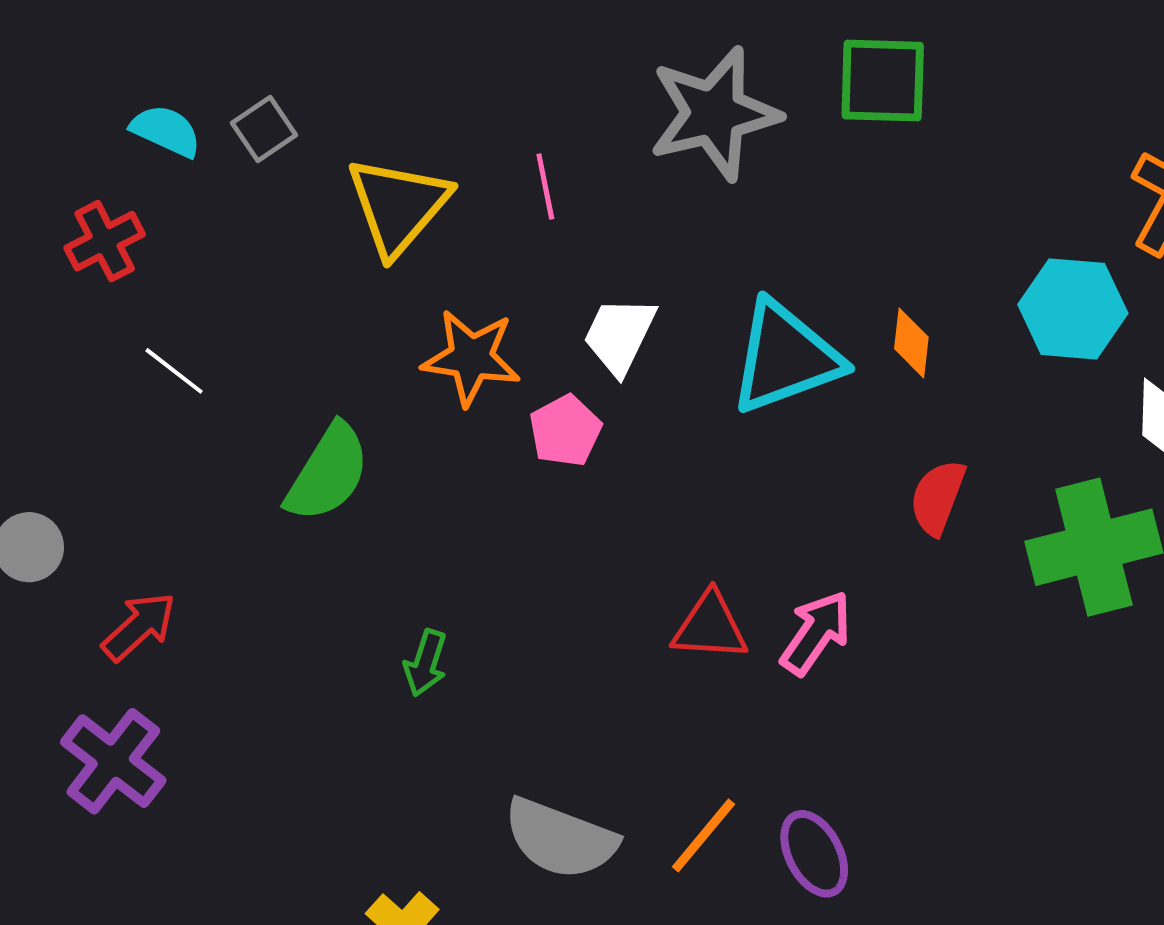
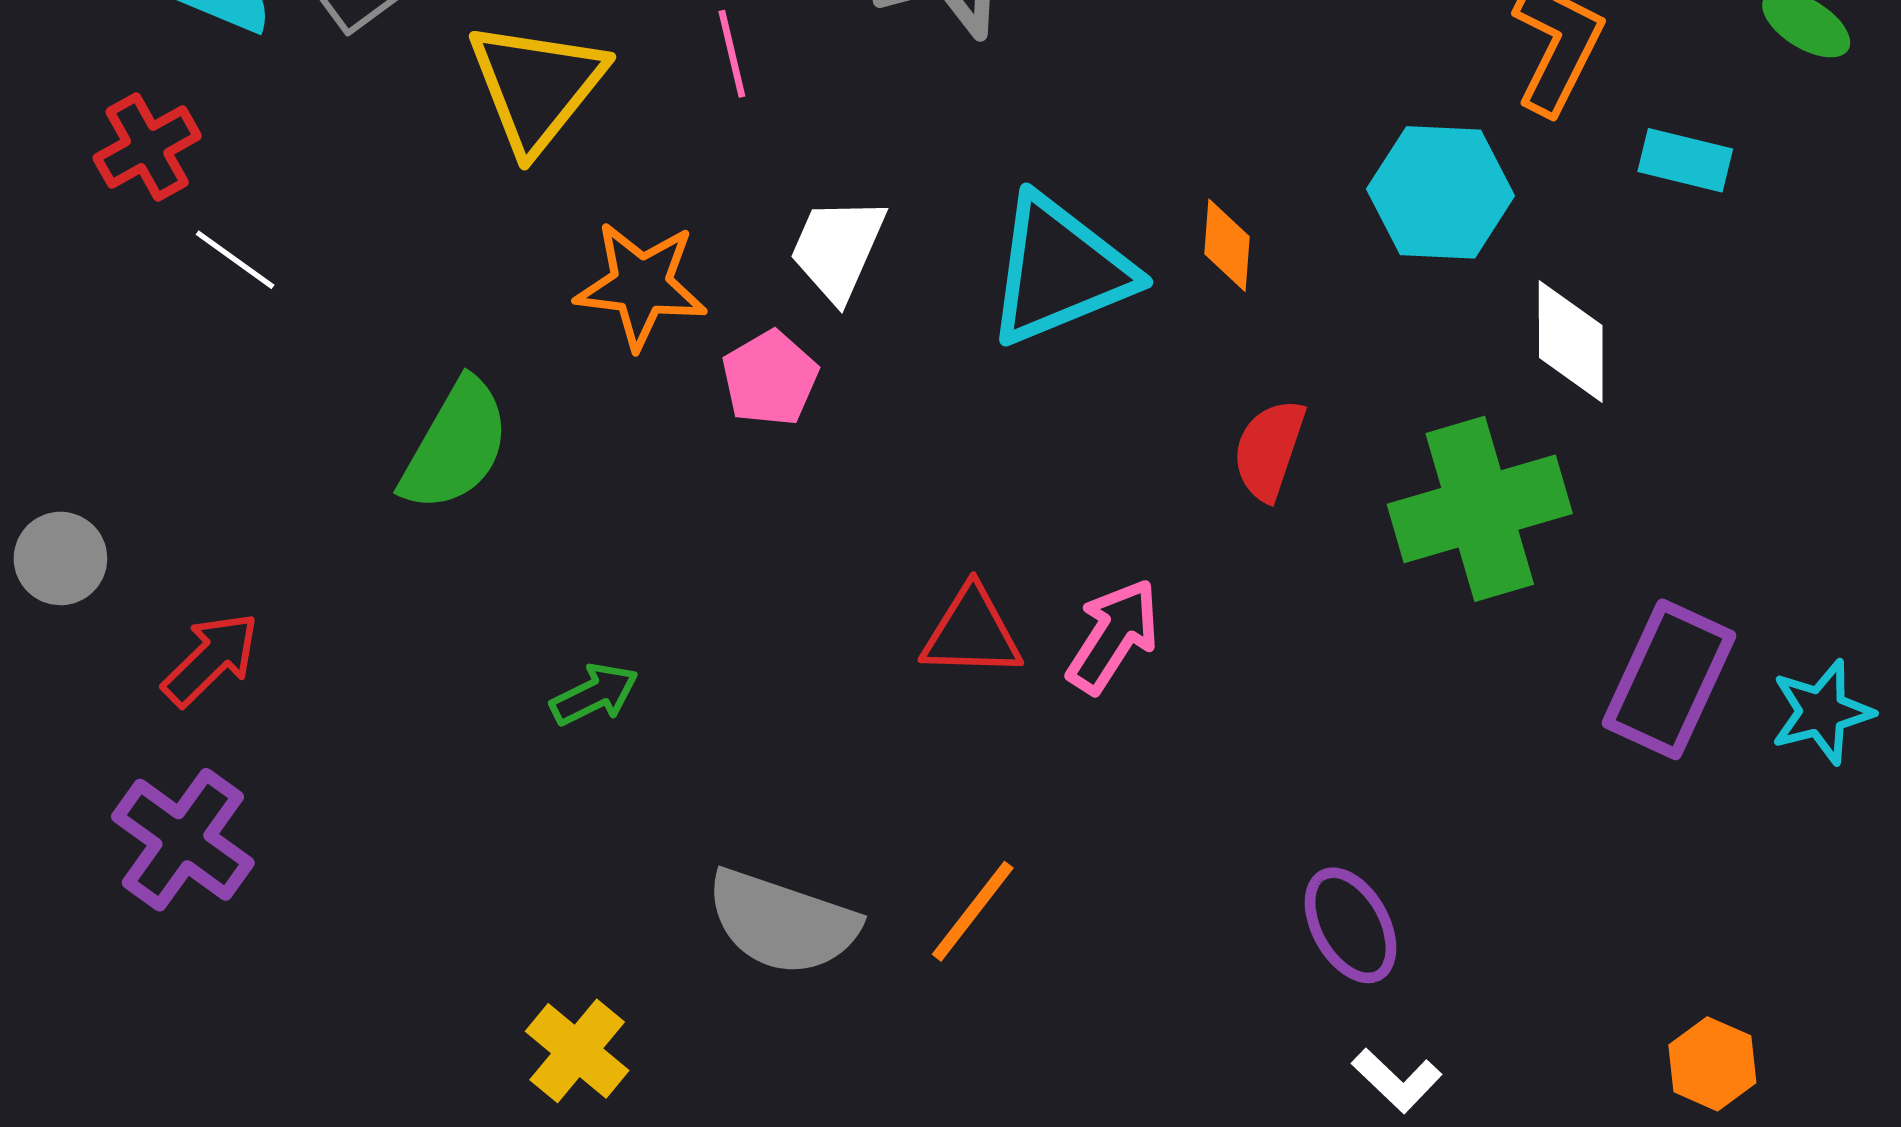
white line: (174, 371) -> (235, 260), moved
green arrow: (425, 663) -> (594, 694), turned -132
purple ellipse: (814, 854) -> (1351, 925), moved

